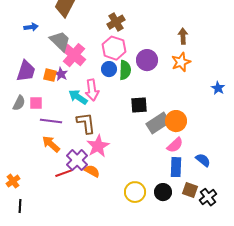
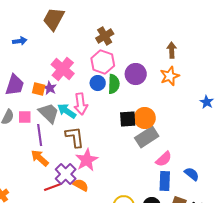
gray trapezoid: (60, 41) -> (49, 113), moved
purple line: (51, 121) -> (40, 135), turned 75
orange circle: (176, 121) -> (145, 118), moved

